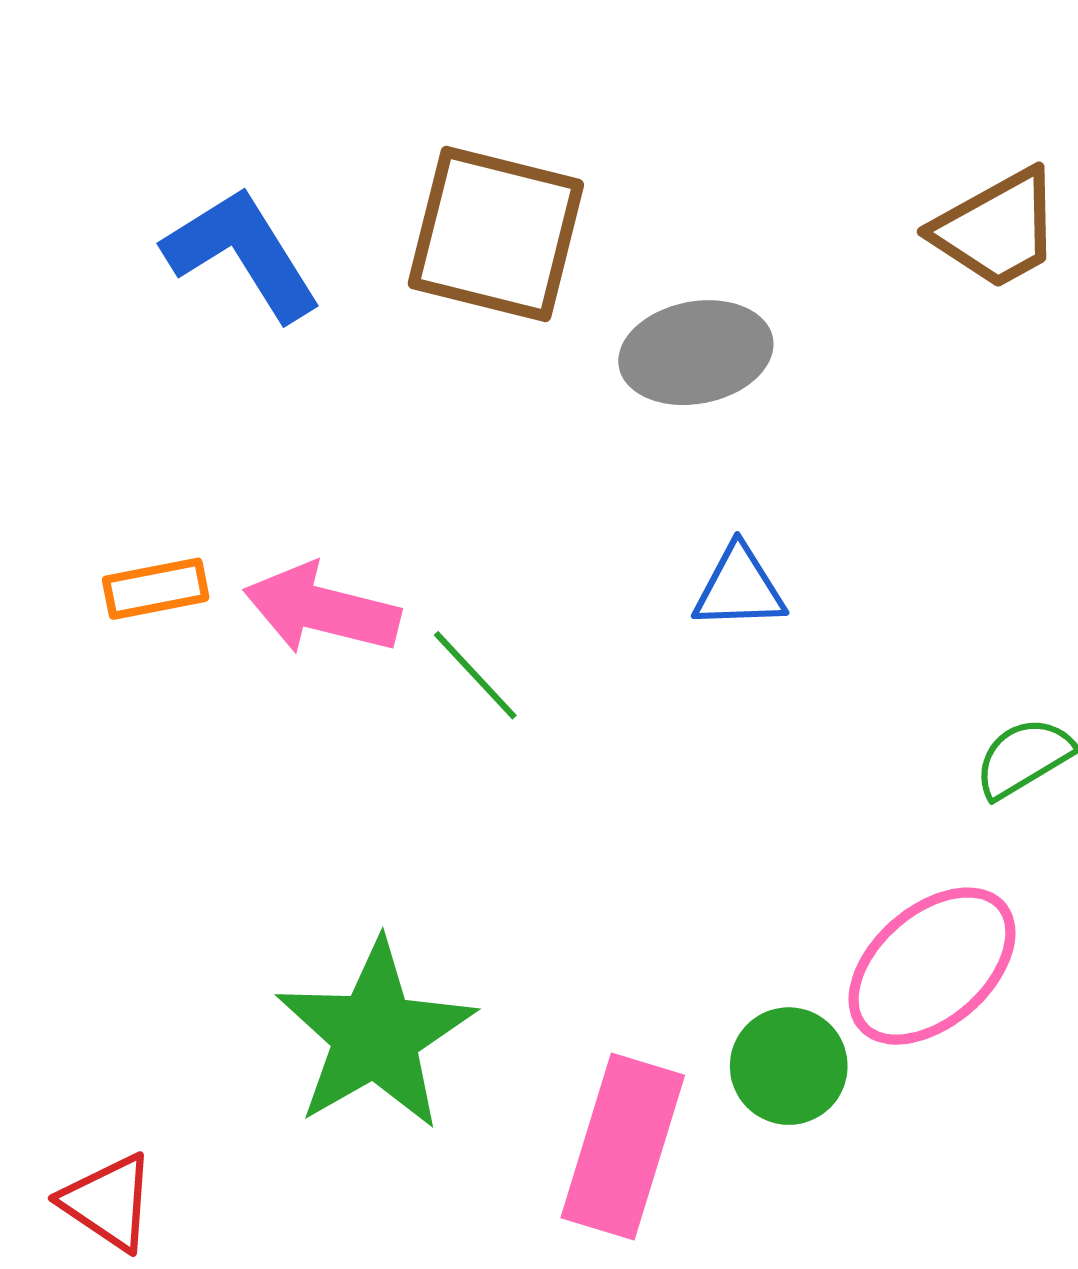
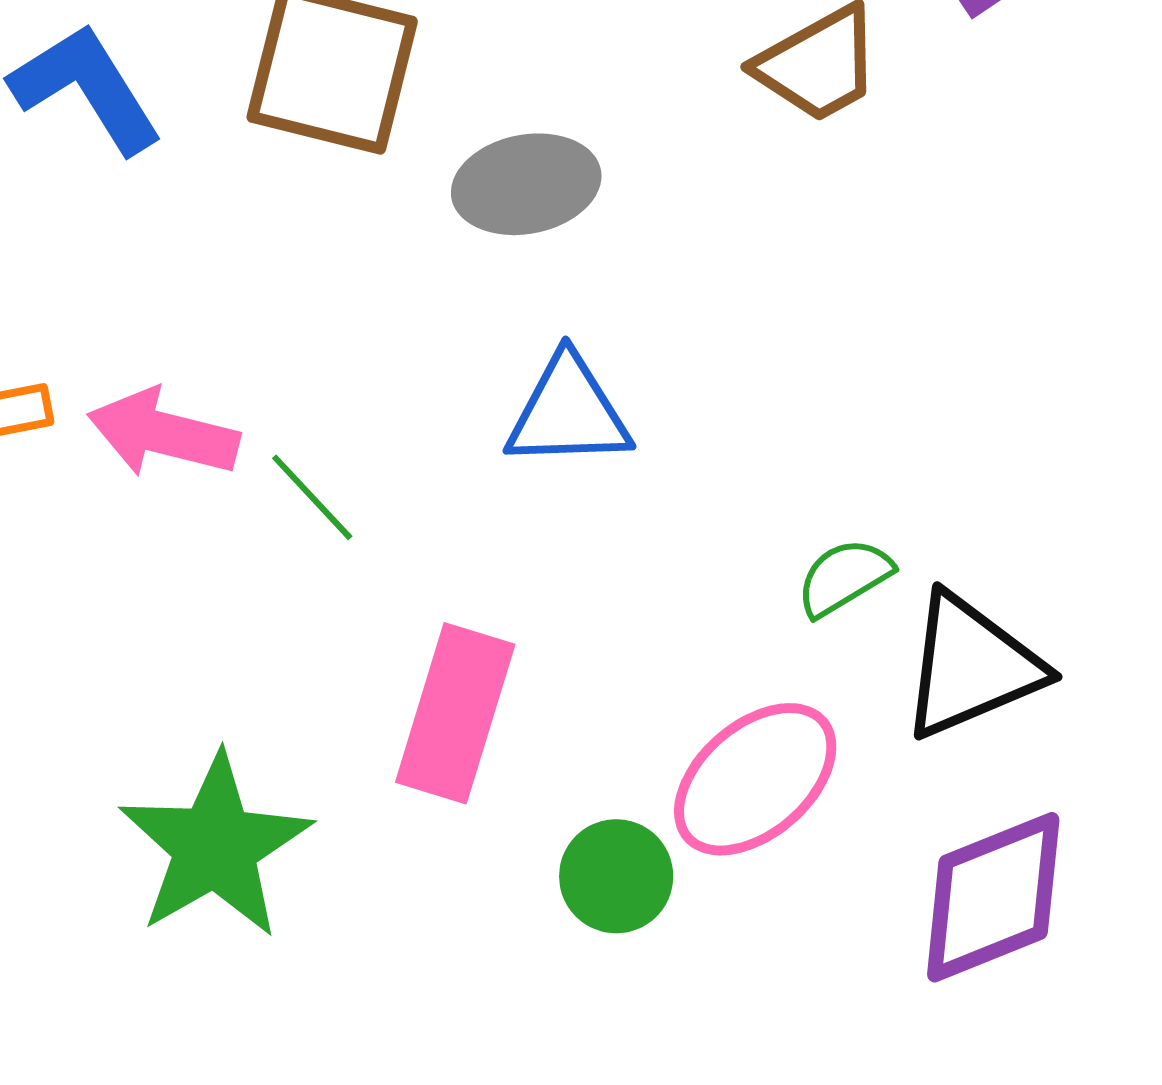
blue triangle: (739, 588) -> (568, 412), size x1.4
pink rectangle: (623, 1146) -> (455, 713), moved

